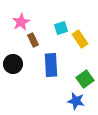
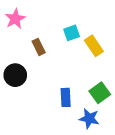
pink star: (21, 22) -> (15, 19), moved
blue rectangle: (51, 65) -> (66, 97), moved, size x0.7

